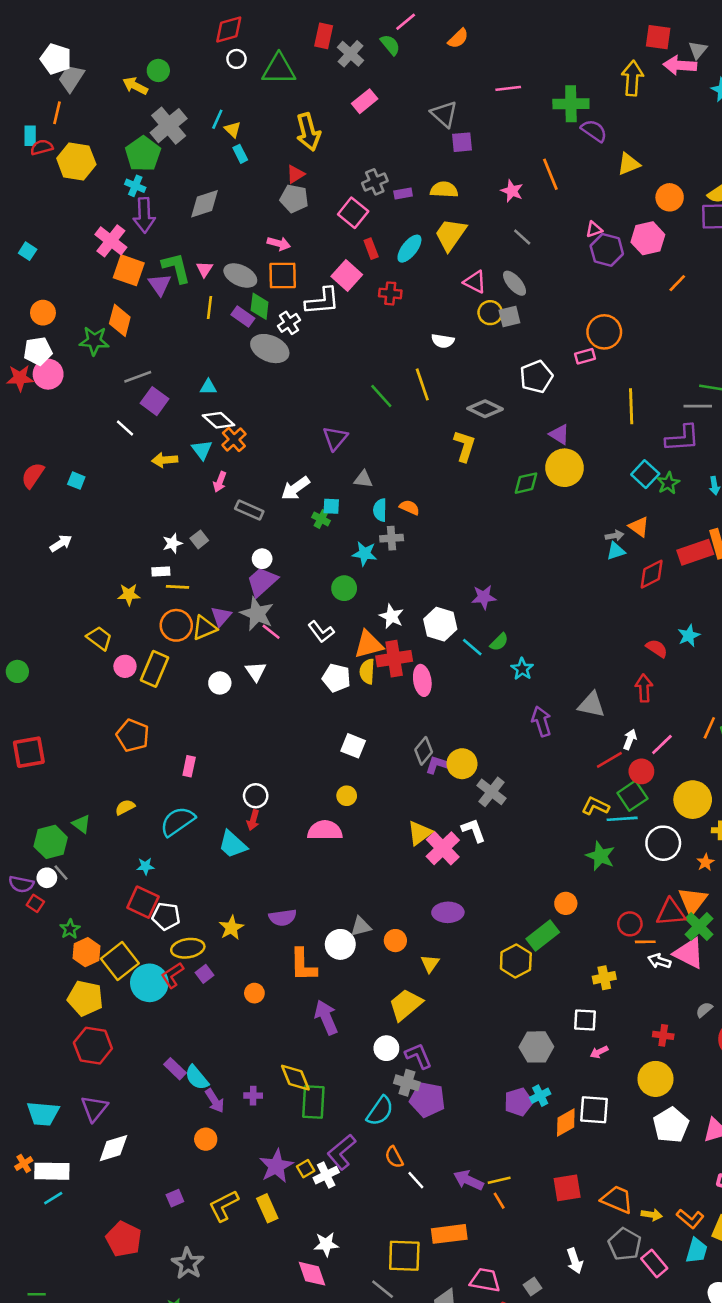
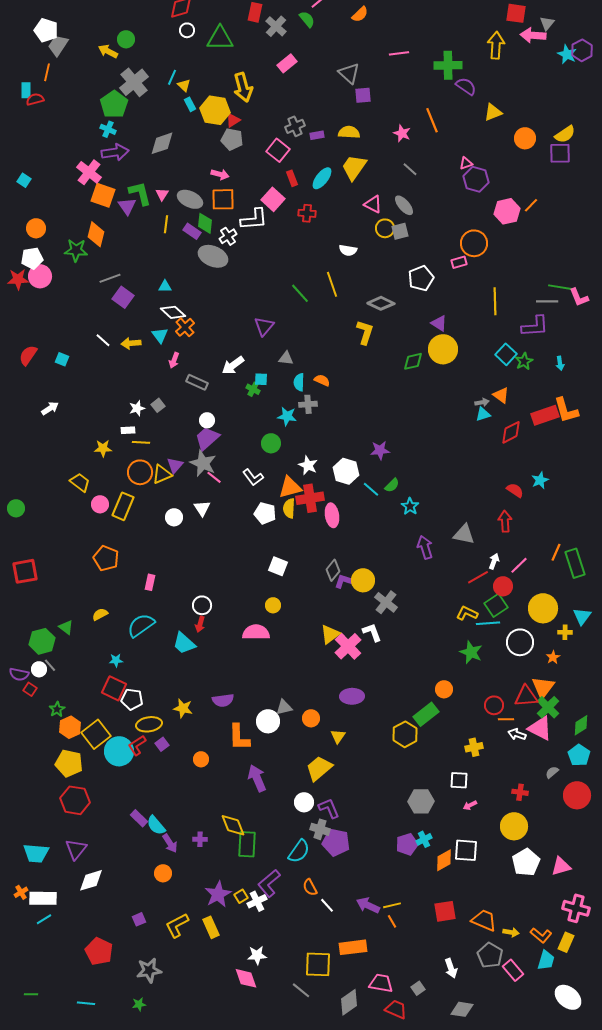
yellow hexagon: (76, 161) -> (215, 110), moved
purple arrow: (144, 215) -> (115, 152), turned -96
pink hexagon: (648, 238) -> (507, 211), moved
white line: (125, 428) -> (103, 340), moved
yellow star: (231, 928) -> (183, 708), turned -30
gray star: (188, 1263) -> (149, 970), turned 30

